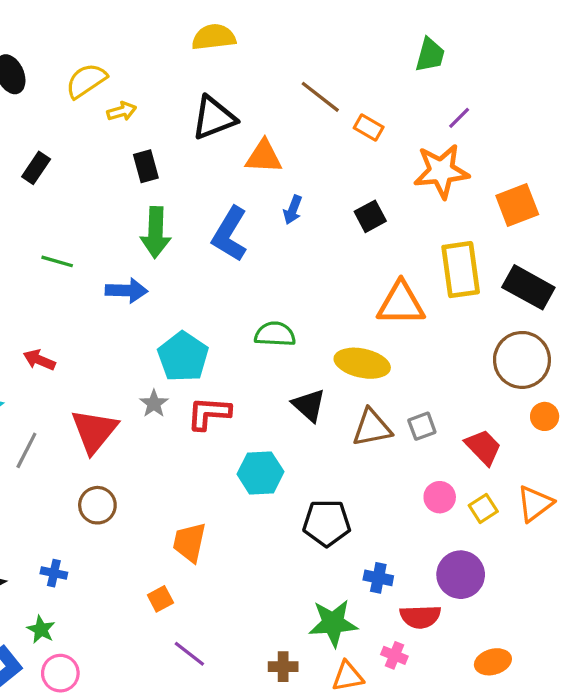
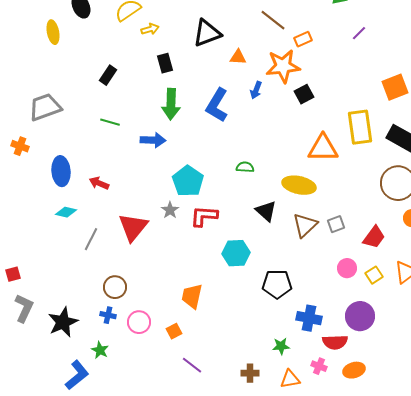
orange rectangle: (369, 128) -> (303, 39), turned -54
orange triangle: (264, 157) -> (238, 57), size x0.7
black rectangle: (36, 168) -> (108, 75), moved
orange star: (441, 171) -> (283, 66), moved
green semicircle: (275, 334) -> (245, 167), size x0.7
brown triangle: (372, 428) -> (305, 225), turned -32
red trapezoid: (483, 447) -> (374, 237), turned 80
brown circle: (97, 505) -> (115, 287), moved
blue cross: (378, 578) -> (309, 318), size x1.4
green star: (333, 623) -> (281, 346), size x0.6
orange ellipse: (493, 662) -> (354, 370), moved
pink circle: (60, 673) -> (139, 322), moved

